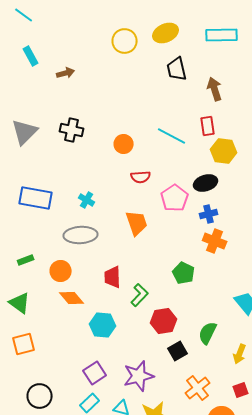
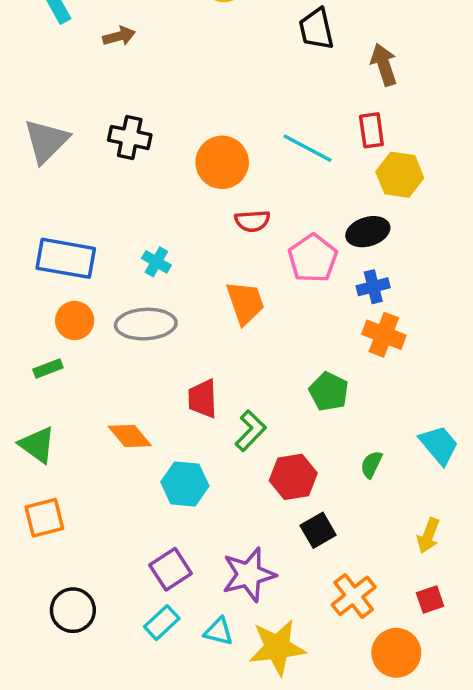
orange circle: (124, 144) -> (222, 162), size x1.5
orange circle: (61, 271) -> (75, 320), moved
green semicircle: (208, 333) -> (371, 464), moved, size x0.7

